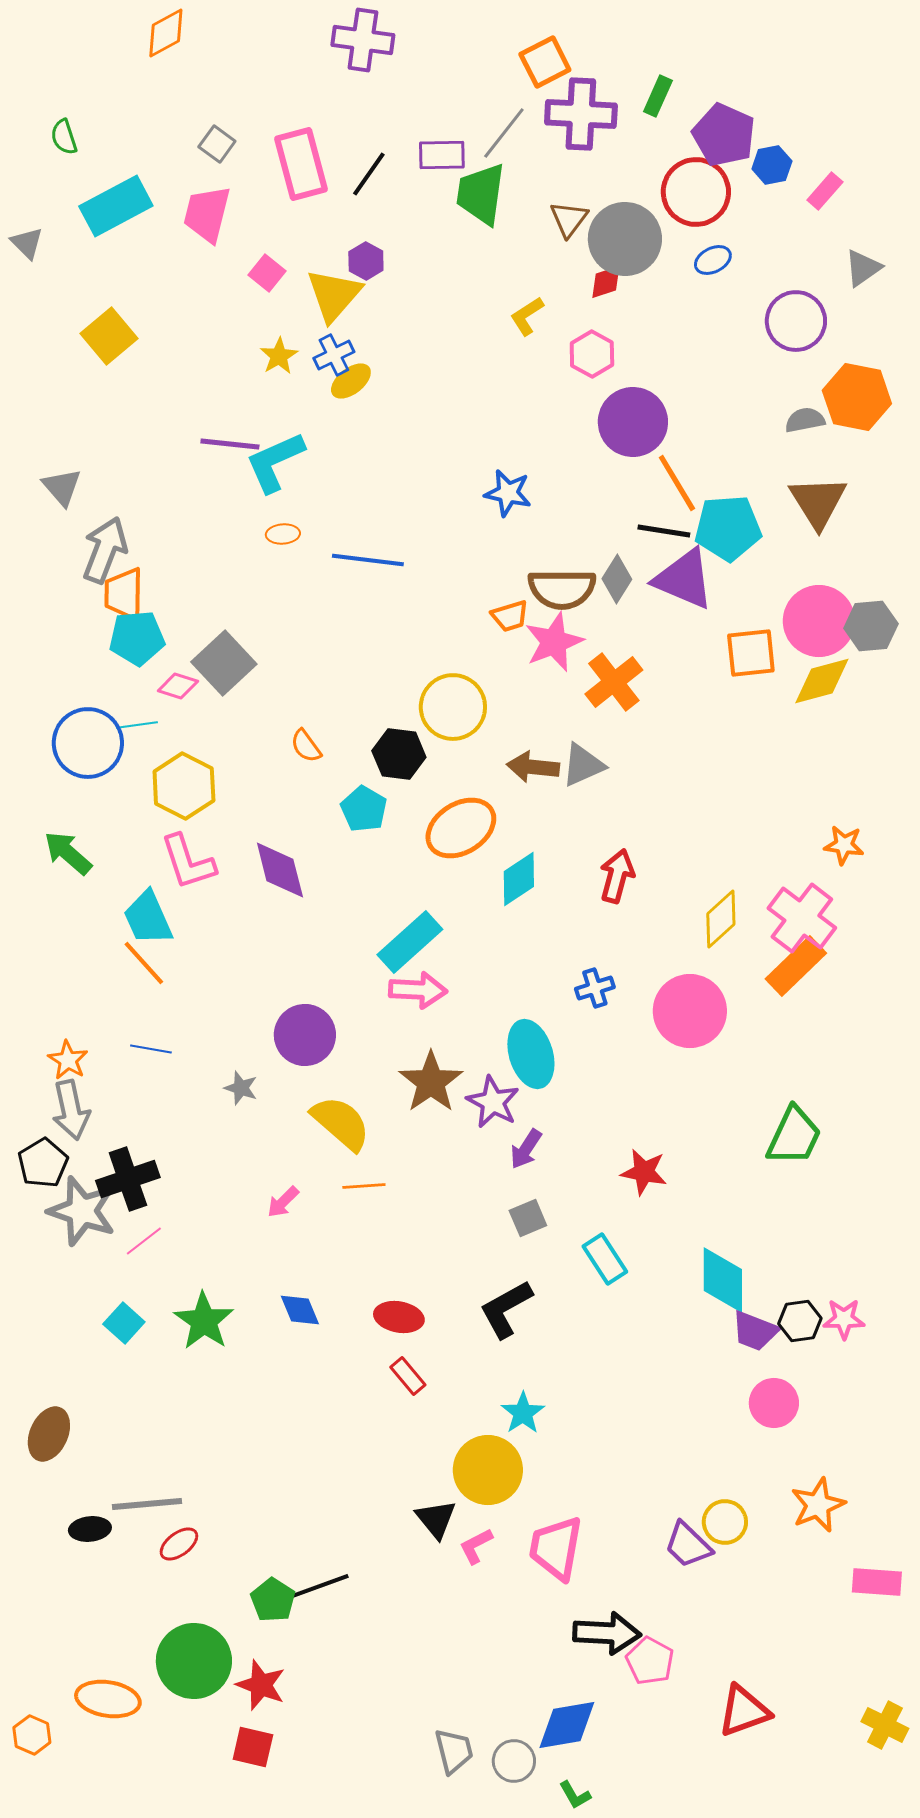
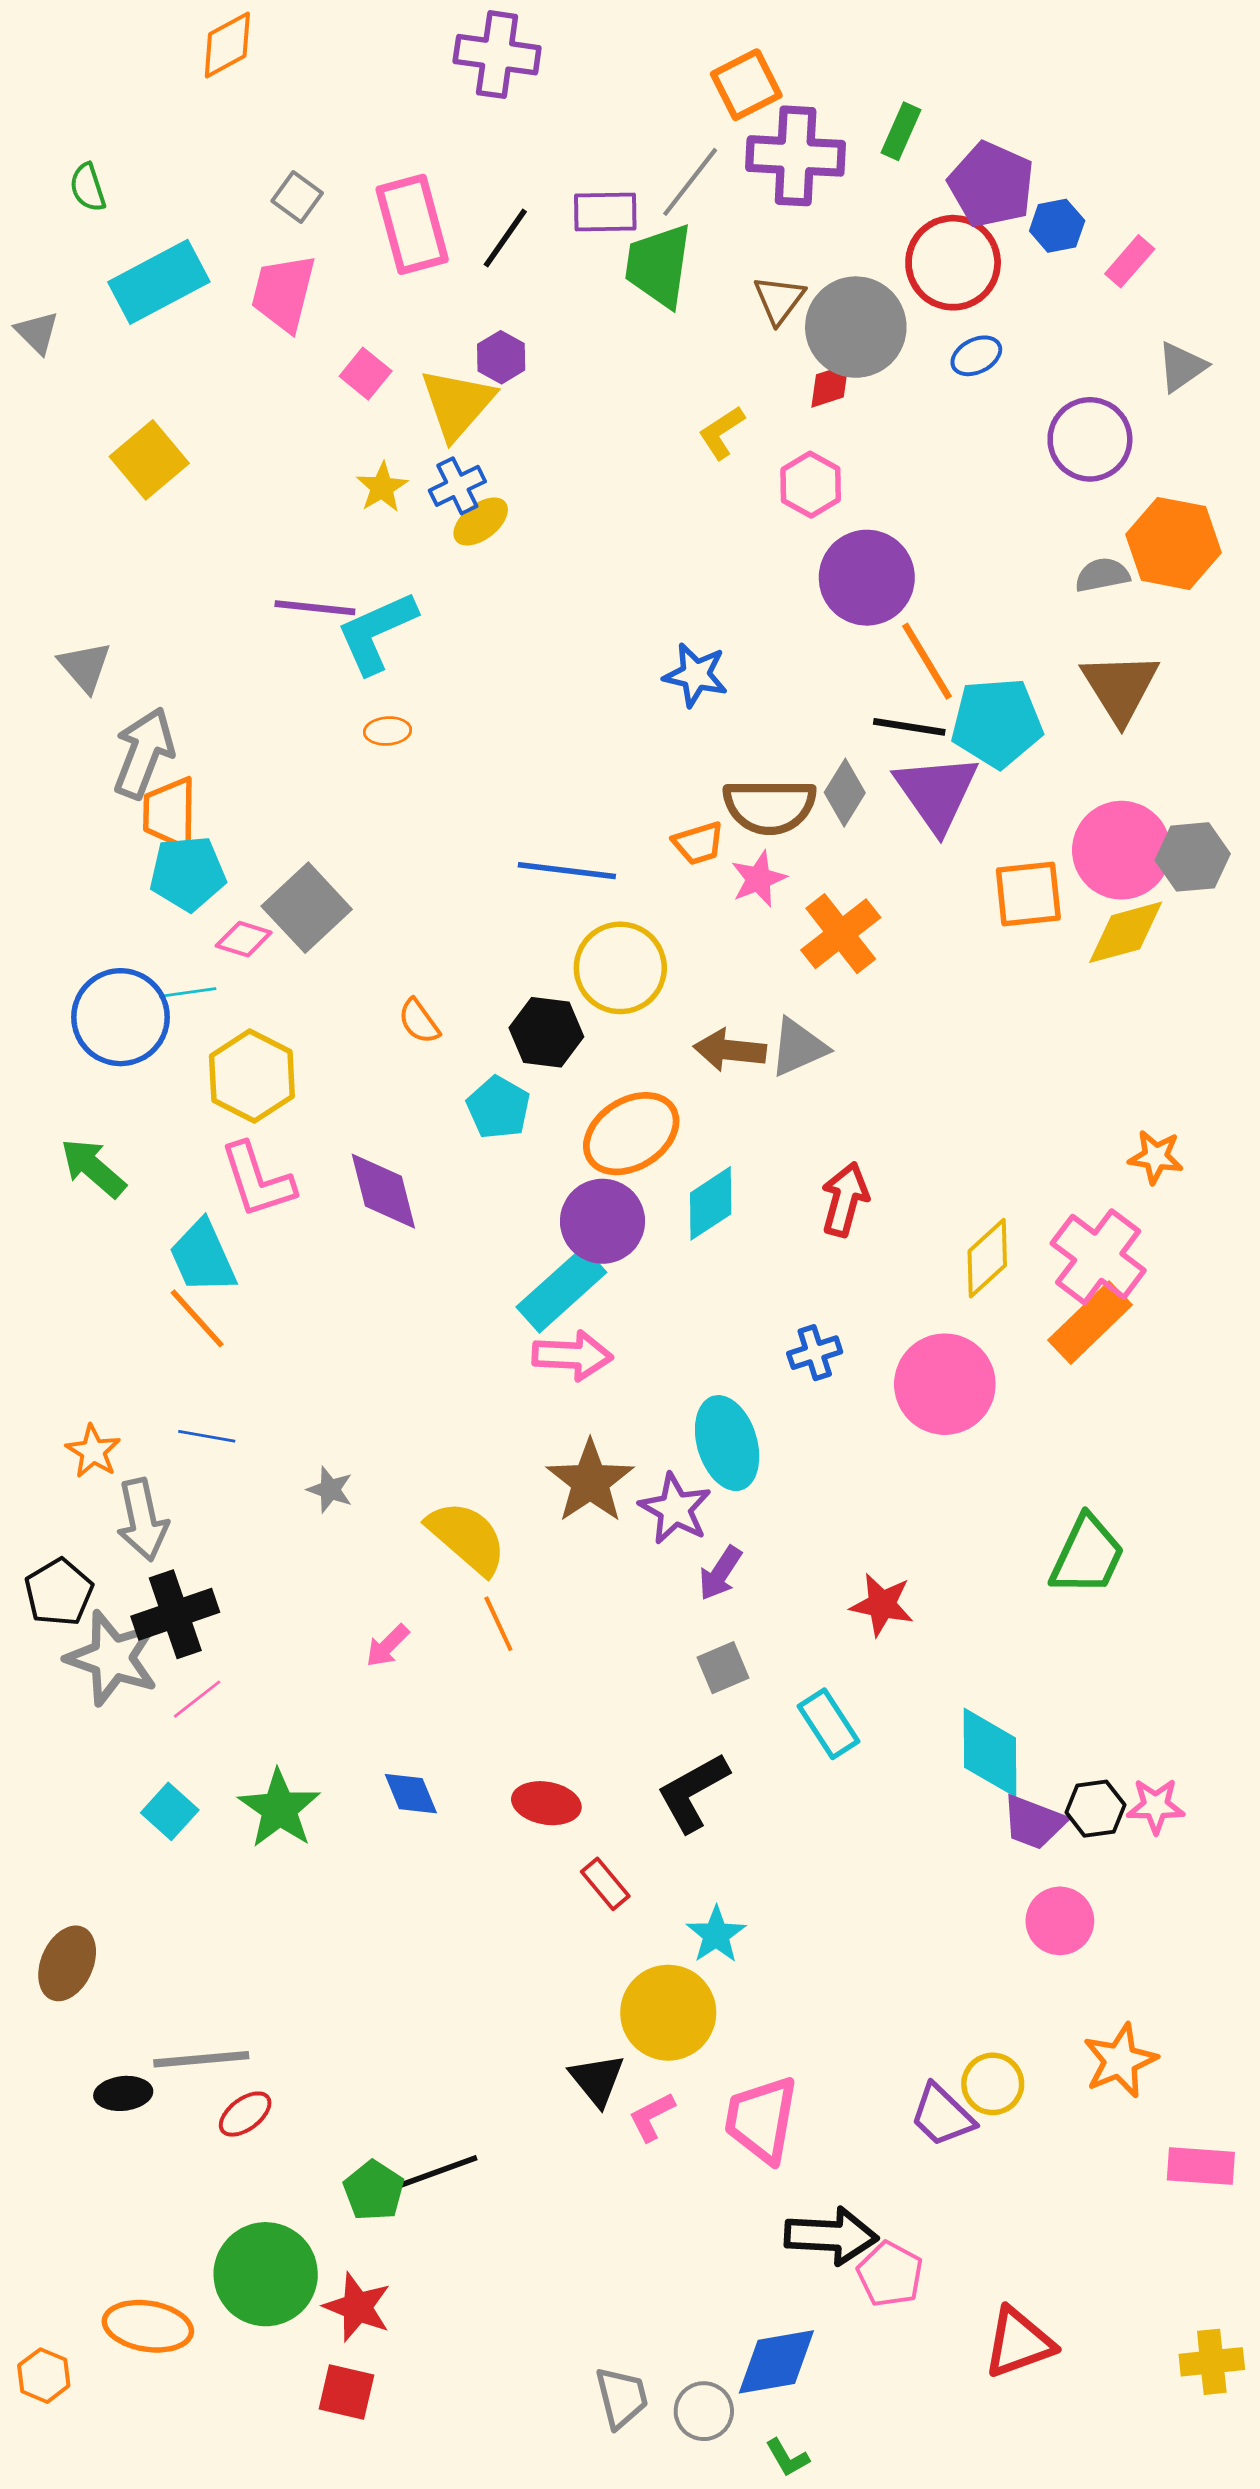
blue line: (368, 560) -> (567, 871), moved
purple triangle: (684, 579) -> (937, 793), turned 32
pink star: (554, 642) -> (759, 879), size x0.7
purple circle: (305, 1035) -> (602, 1221), moved
gray arrow: (71, 1110) -> (142, 1520), moved
orange line: (364, 1186) -> (498, 1624), turned 69
red rectangle: (408, 1376) -> (605, 1884), moved
yellow cross: (885, 1725) -> (1212, 2362), turned -33

